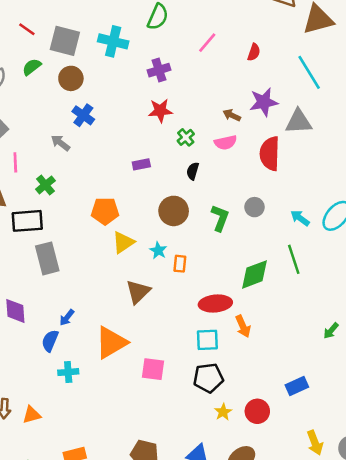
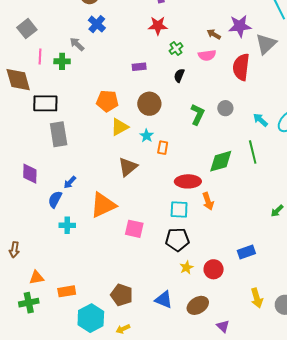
gray triangle: (299, 122) -> (266, 44), turned -45
green cross: (45, 185) -> (62, 61), moved, turned 35
brown circle: (174, 211) -> (149, 104), moved
orange triangle: (32, 415) -> (37, 277), moved

